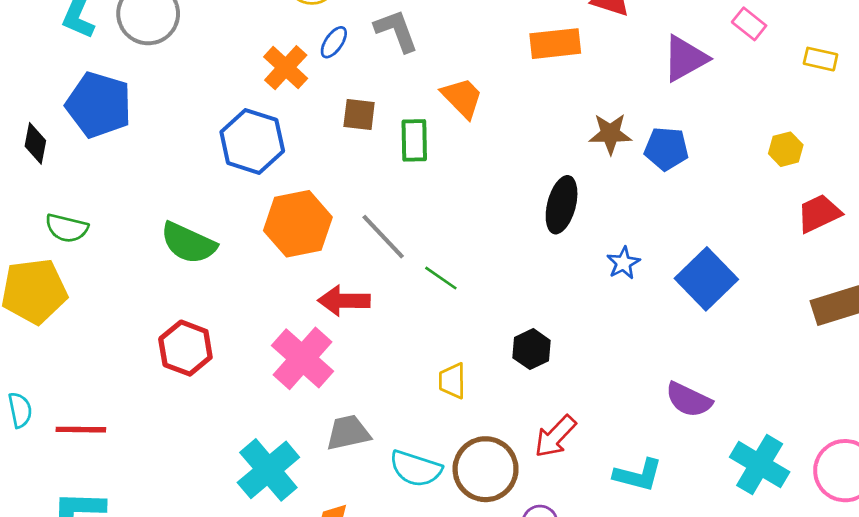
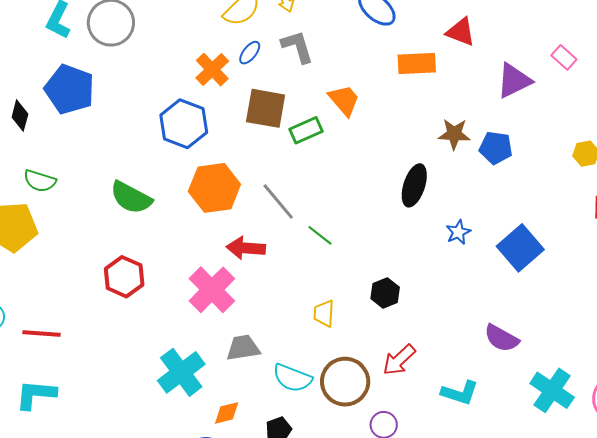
brown square: (359, 115) -> (266, 108), size x1.6
green rectangle: (414, 140) -> (306, 130), turned 64

